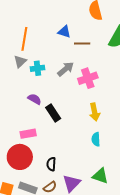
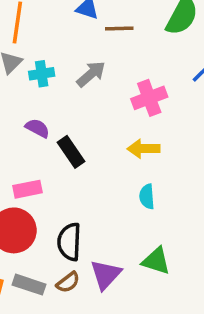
pink cross: (88, 78) -> (149, 98), moved
yellow arrow: (95, 112) -> (144, 149), turned 102
black semicircle: (51, 164) -> (69, 242), size x1.5

